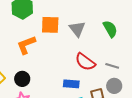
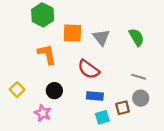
orange L-shape: (26, 45) -> (47, 54), turned 100
red semicircle: (85, 62) -> (88, 69), moved
black circle: (22, 79) -> (54, 91), moved

